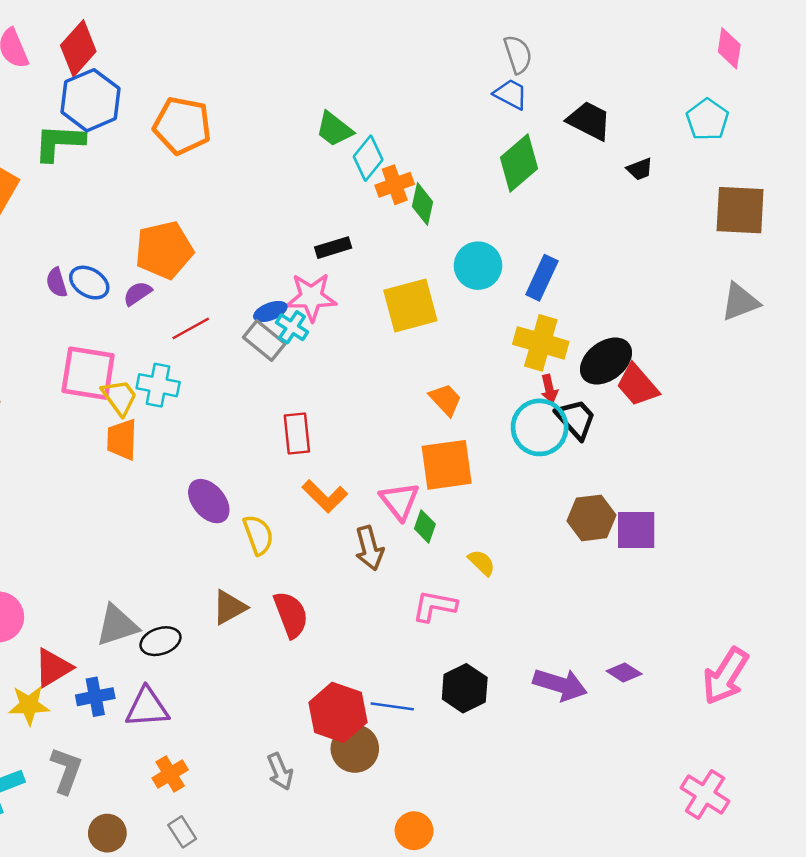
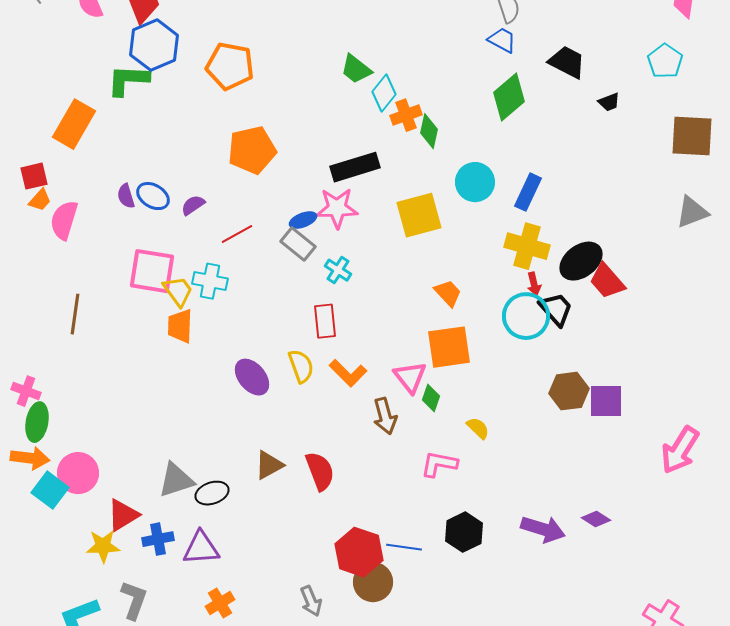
black rectangle: (333, 248) -> (355, 167), size x1.6
orange pentagon: (164, 250) -> (252, 150), moved
cyan cross: (292, 327) -> (338, 270), moved
yellow semicircle: (258, 535) -> (301, 366), moved
pink arrow: (726, 676) -> (680, 450), moved

